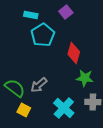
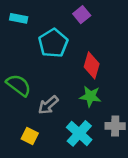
cyan rectangle: (31, 15) -> (19, 18), moved
green star: (85, 78) -> (90, 96), moved
green semicircle: (15, 88) -> (19, 85), moved

